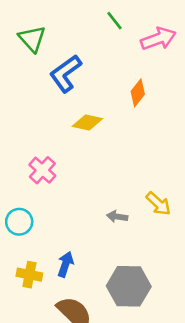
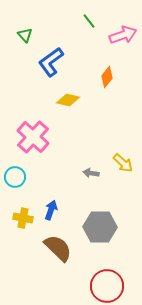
green triangle: (32, 39) -> (25, 35), size x0.7
pink cross: (42, 170) -> (33, 137), size x1.5

